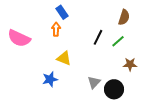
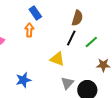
brown semicircle: (124, 17) -> (77, 18), moved
yellow triangle: (64, 58) -> (57, 59), moved

